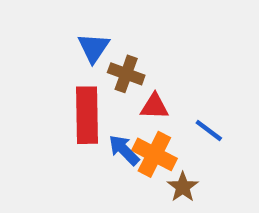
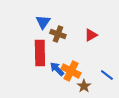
red triangle: (154, 106) -> (91, 35), moved, turned -32
blue line: (209, 130) -> (107, 75), moved

